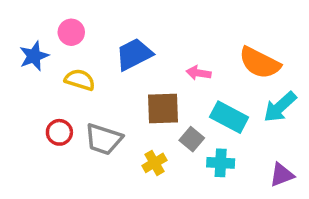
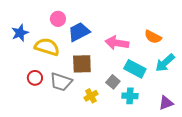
pink circle: (71, 32) -> (58, 19), moved
orange semicircle: (260, 63) -> (153, 37), size x0.7
pink arrow: (199, 73) -> (117, 43), size x1.6
yellow semicircle: (80, 80) -> (47, 47), size x1.4
brown square: (163, 109) -> (82, 64), moved

